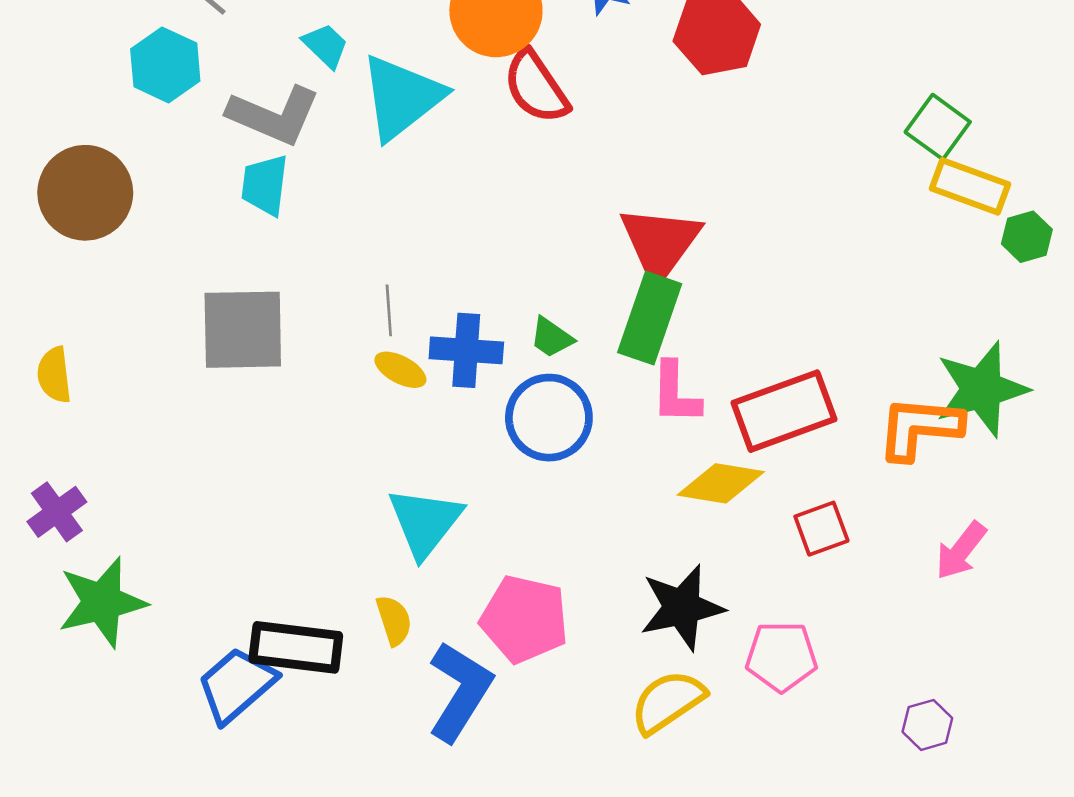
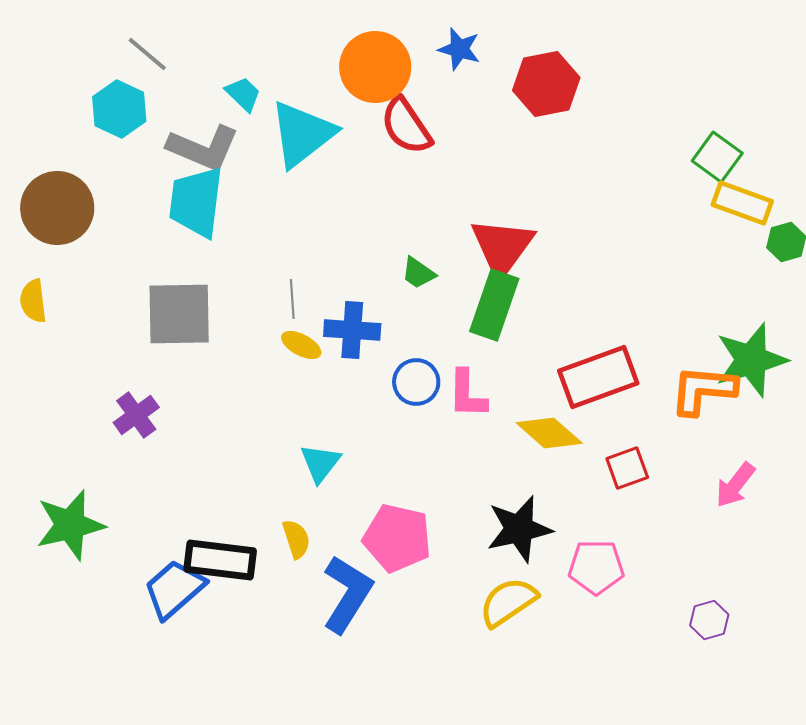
cyan trapezoid: (265, 185) -> (196, 202), size x1.5
green trapezoid: (552, 337) -> (418, 273), moved
yellow semicircle: (54, 375) -> (33, 301), moved
pink L-shape: (676, 393) -> (467, 394), moved
blue circle: (549, 418) -> (416, 382), size x0.7
yellow diamond: (721, 483) -> (549, 433), turned 32
purple cross: (57, 512) -> (136, 415), moved
cyan triangle: (425, 522) -> (320, 463), size x0.7

